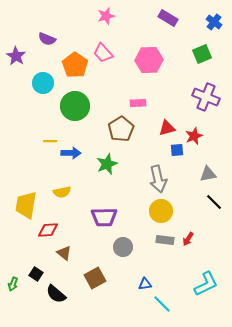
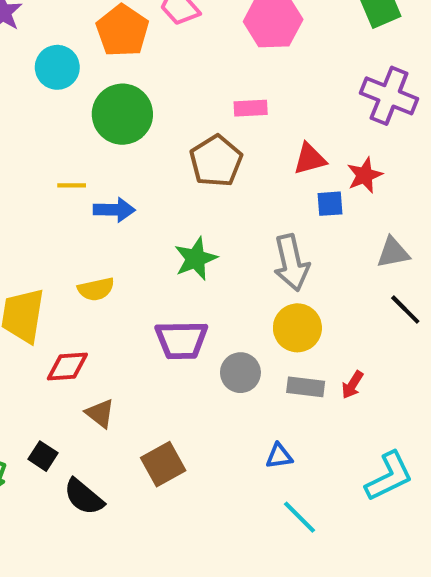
green star: (107, 164) -> (196, 259), moved
gray circle: (123, 247) -> (240, 373), moved
blue triangle: (145, 284) -> (279, 456), moved

